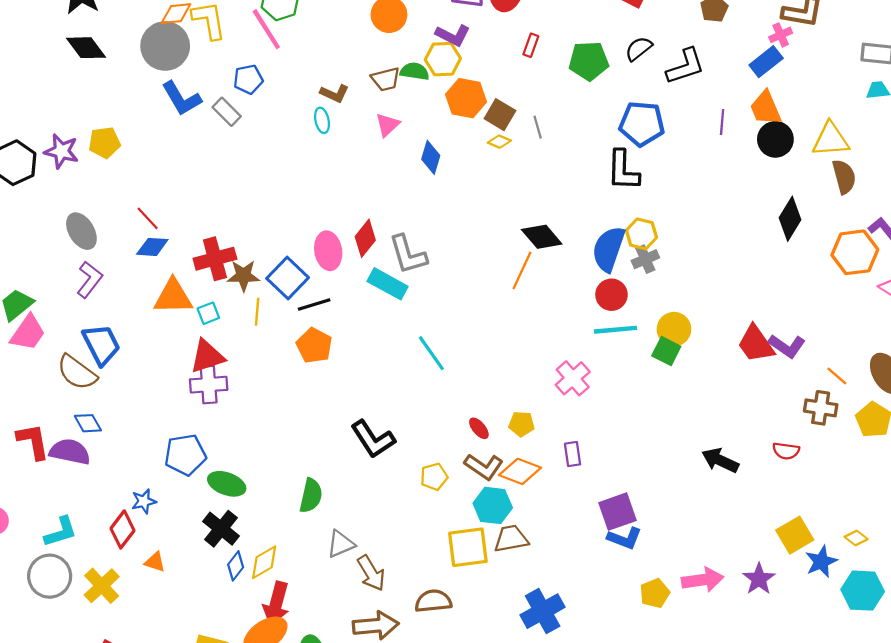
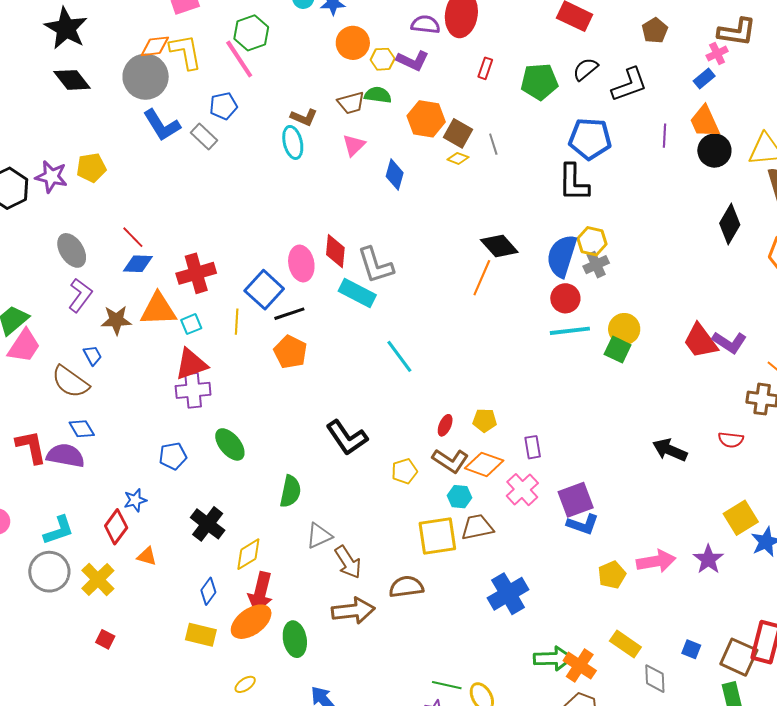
yellow hexagon: (443, 59) -> (383, 59), moved, size x0.7
blue rectangle: (766, 62) -> (704, 79), size x0.7
cyan ellipse: (322, 120) -> (293, 142), size x1.4
red diamond: (365, 238) -> (335, 251), turned -32
brown star: (243, 276) -> (116, 320), moved
blue trapezoid: (101, 345) -> (92, 355), size x0.5
pink cross: (573, 378) -> (522, 490), moved
red ellipse: (479, 428) -> (445, 425), turned 65
blue pentagon: (185, 455) -> (173, 456), size x0.7
green ellipse: (227, 484) -> (230, 444), moved, turned 32
cyan hexagon: (493, 505) -> (460, 497), size x0.7
blue diamond: (236, 566) -> (208, 591), moved

